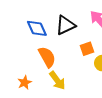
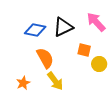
blue diamond: (37, 28) -> (35, 30), turned -55
orange square: (87, 49) -> (84, 50), turned 32

